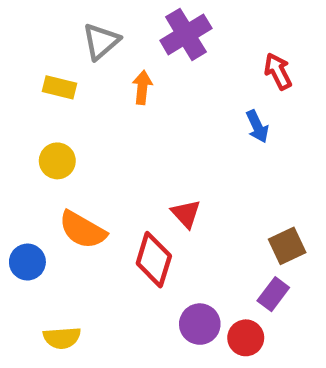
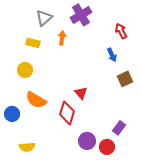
yellow rectangle: (60, 87) -> (33, 43), moved
brown square: (287, 246) -> (125, 79), moved

